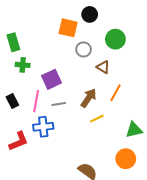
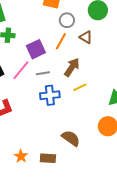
orange line: (115, 93) -> (61, 41), moved
pink line: (36, 101) -> (21, 70), turned 30
blue cross: (43, 127) -> (50, 95), moved

